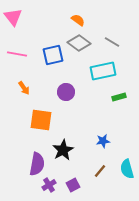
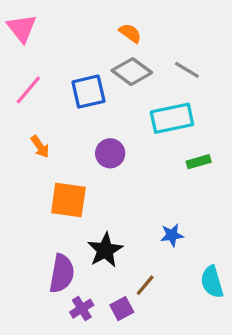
pink line: (17, 54) -> (28, 90), turned -60
brown line: (100, 171) -> (145, 285), moved

